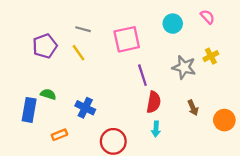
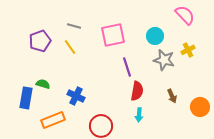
pink semicircle: (208, 17) -> (185, 15), size x1.5
cyan circle: (173, 24) -> (155, 36), moved
orange rectangle: (59, 135) -> (53, 120), size x1.6

